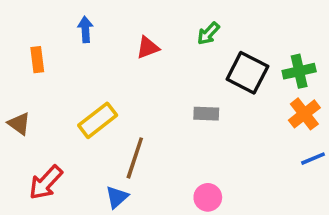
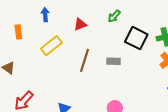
yellow rectangle: (98, 120) -> (51, 46), moved
brown line: (135, 158) -> (84, 60), moved

